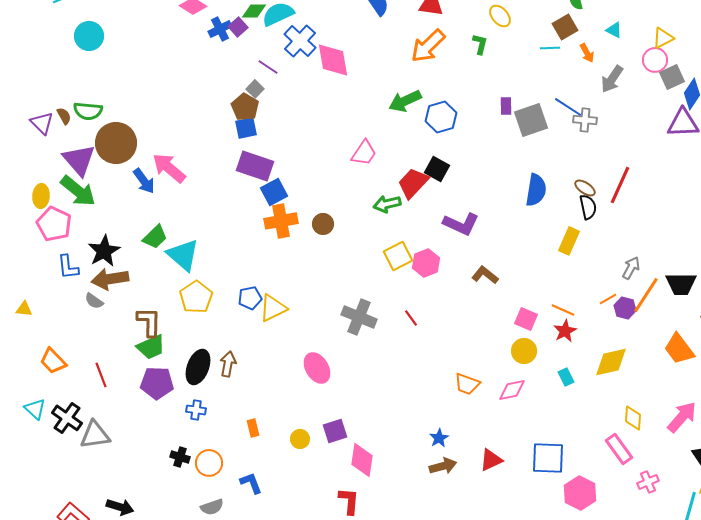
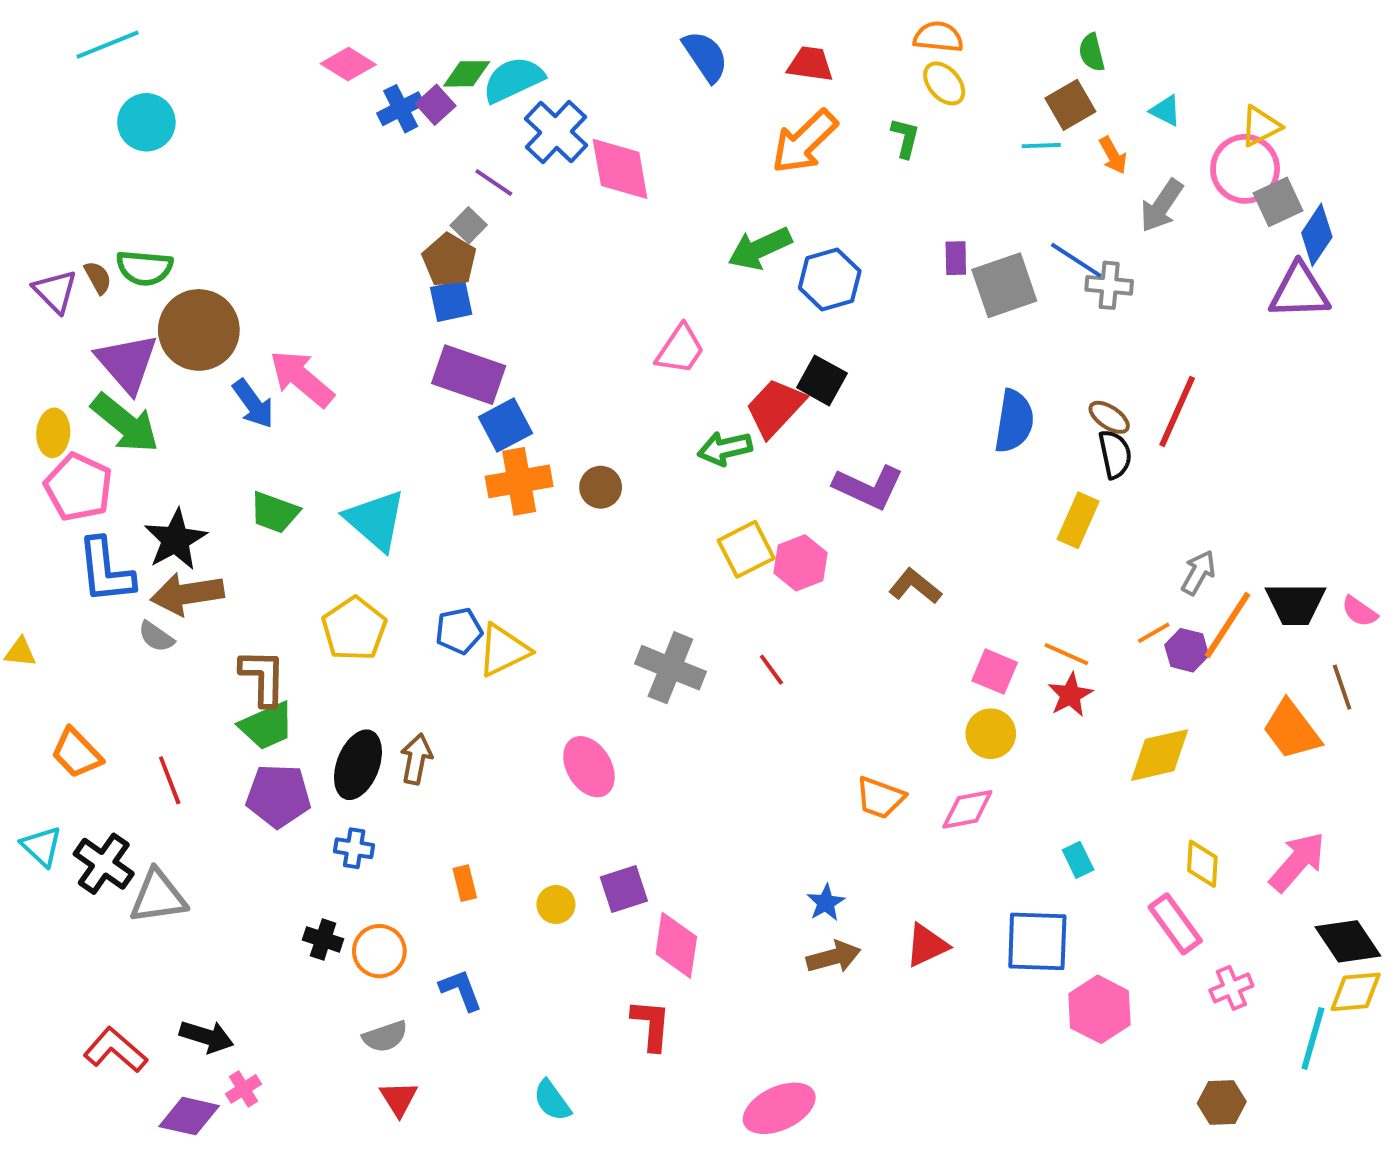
pink circle: (655, 60) -> (1245, 169), size x1.4
green trapezoid: (155, 237) -> (275, 512), turned 64
cyan triangle: (183, 255) -> (375, 520), moved
blue L-shape: (68, 267) -> (106, 571), size x1.4
cyan rectangle: (566, 377) -> (1078, 860), moved

